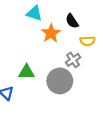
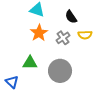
orange star: (51, 33) -> (39, 33), moved
gray cross: (73, 60) -> (63, 38), moved

